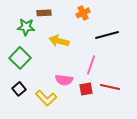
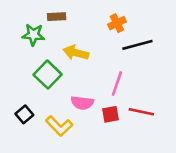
orange cross: (83, 13) -> (117, 23), moved
green square: (20, 58) -> (48, 75), moved

